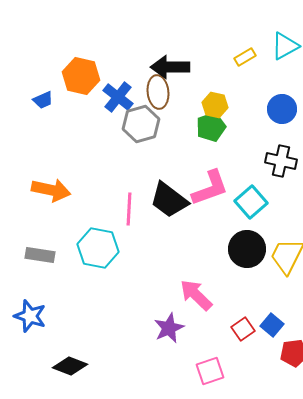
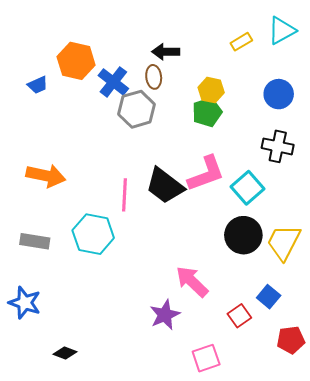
black arrow: (170, 67) -> (166, 52), size x0.7
brown ellipse: (158, 92) -> (154, 77), size x0.7
blue square: (272, 325) -> (269, 297), moved
black diamond: (70, 366) -> (65, 353), size x0.7

